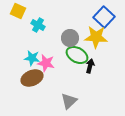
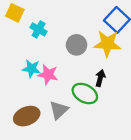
green ellipse: (77, 55) -> (85, 94), moved
brown ellipse: (32, 78) -> (27, 116), moved
gray triangle: (69, 101) -> (59, 110), moved

